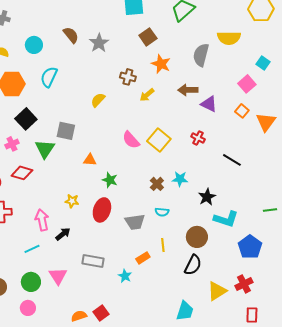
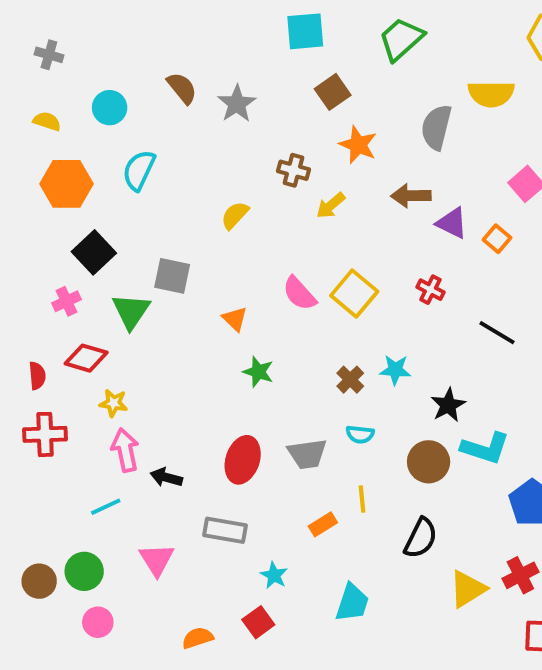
orange square: (242, 111) -> (497, 239), moved
orange triangle: (90, 160) -> (235, 319), moved, turned 40
yellow star: (72, 201) -> (113, 403), moved
red ellipse: (102, 210) -> (243, 460), moved
black arrow: (63, 234) -> (166, 477), turned -126
brown circle: (197, 237) -> (429, 462), moved
cyan star: (125, 276) -> (274, 575), moved
green circle: (31, 282) -> (84, 571), moved
cyan trapezoid: (185, 311) -> (352, 603), moved
red square: (101, 313) -> (258, 622), moved

